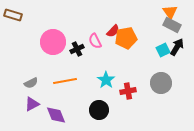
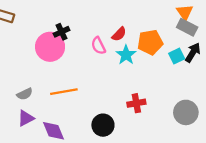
orange pentagon: (126, 38) -> (150, 42), moved
black cross: (77, 49) -> (62, 32), moved
cyan star: (106, 80) -> (126, 55), moved
gray circle: (161, 83) -> (186, 112), moved

